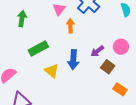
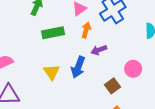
green rectangle: (38, 49) -> (53, 33), moved
purple arrow: (97, 51) -> (99, 50), moved

